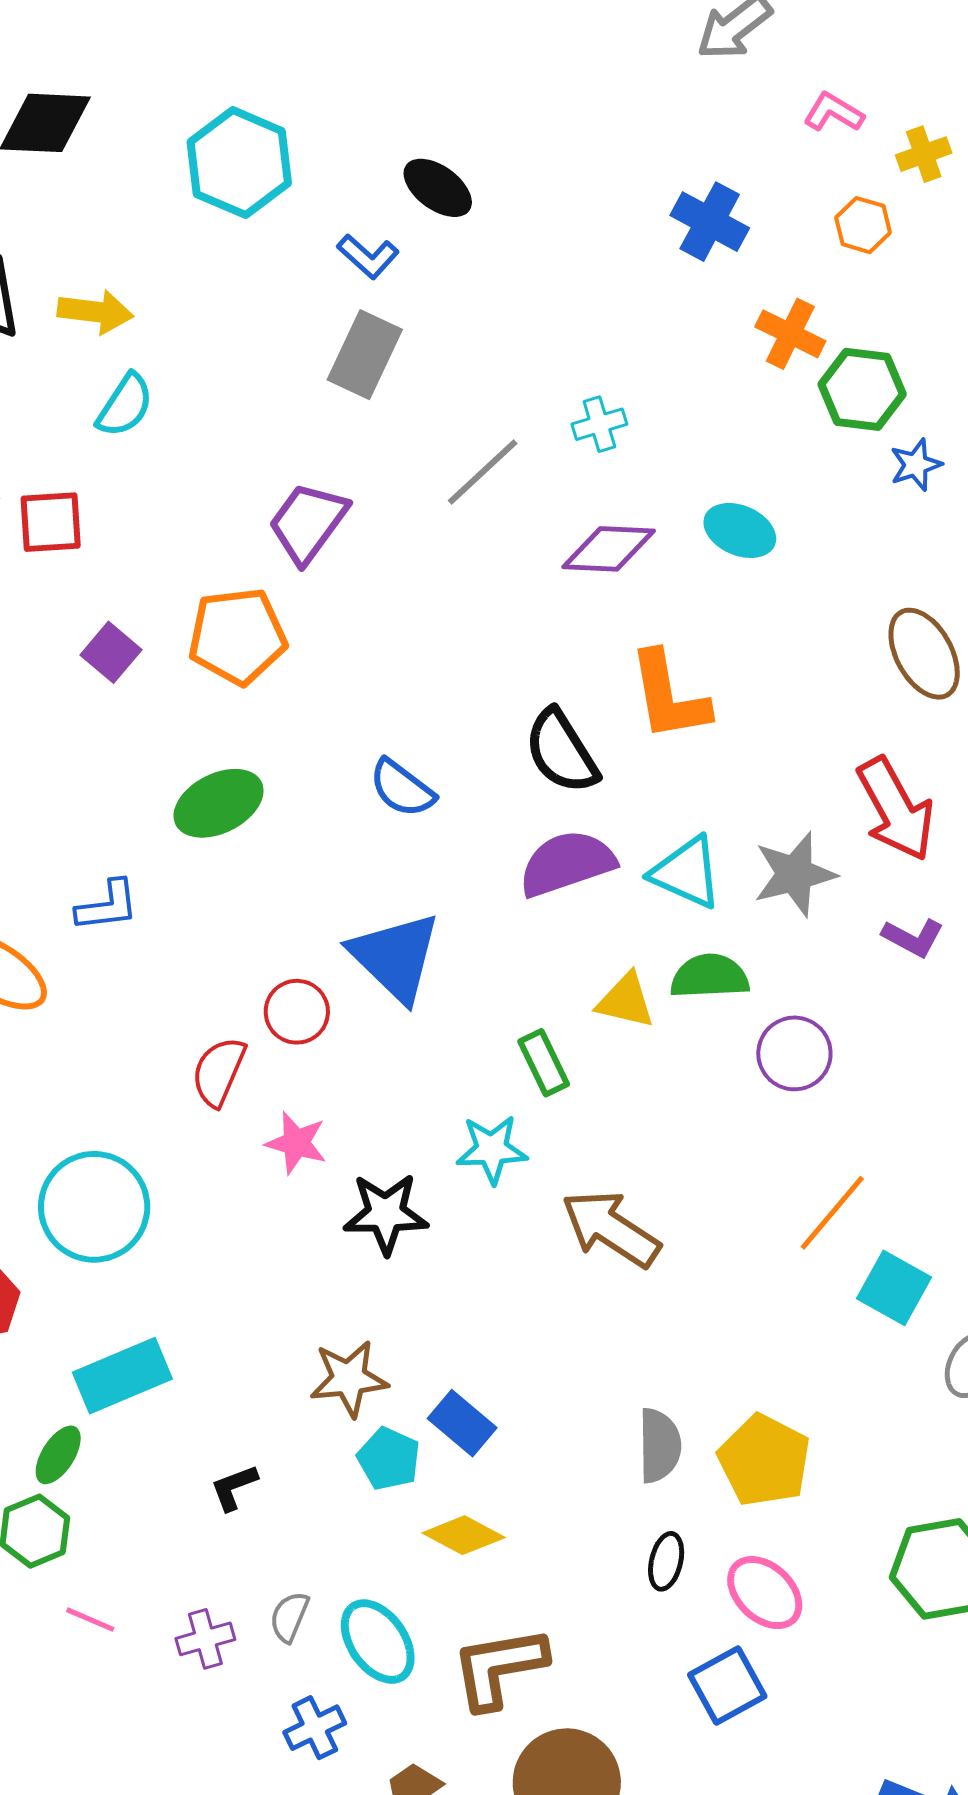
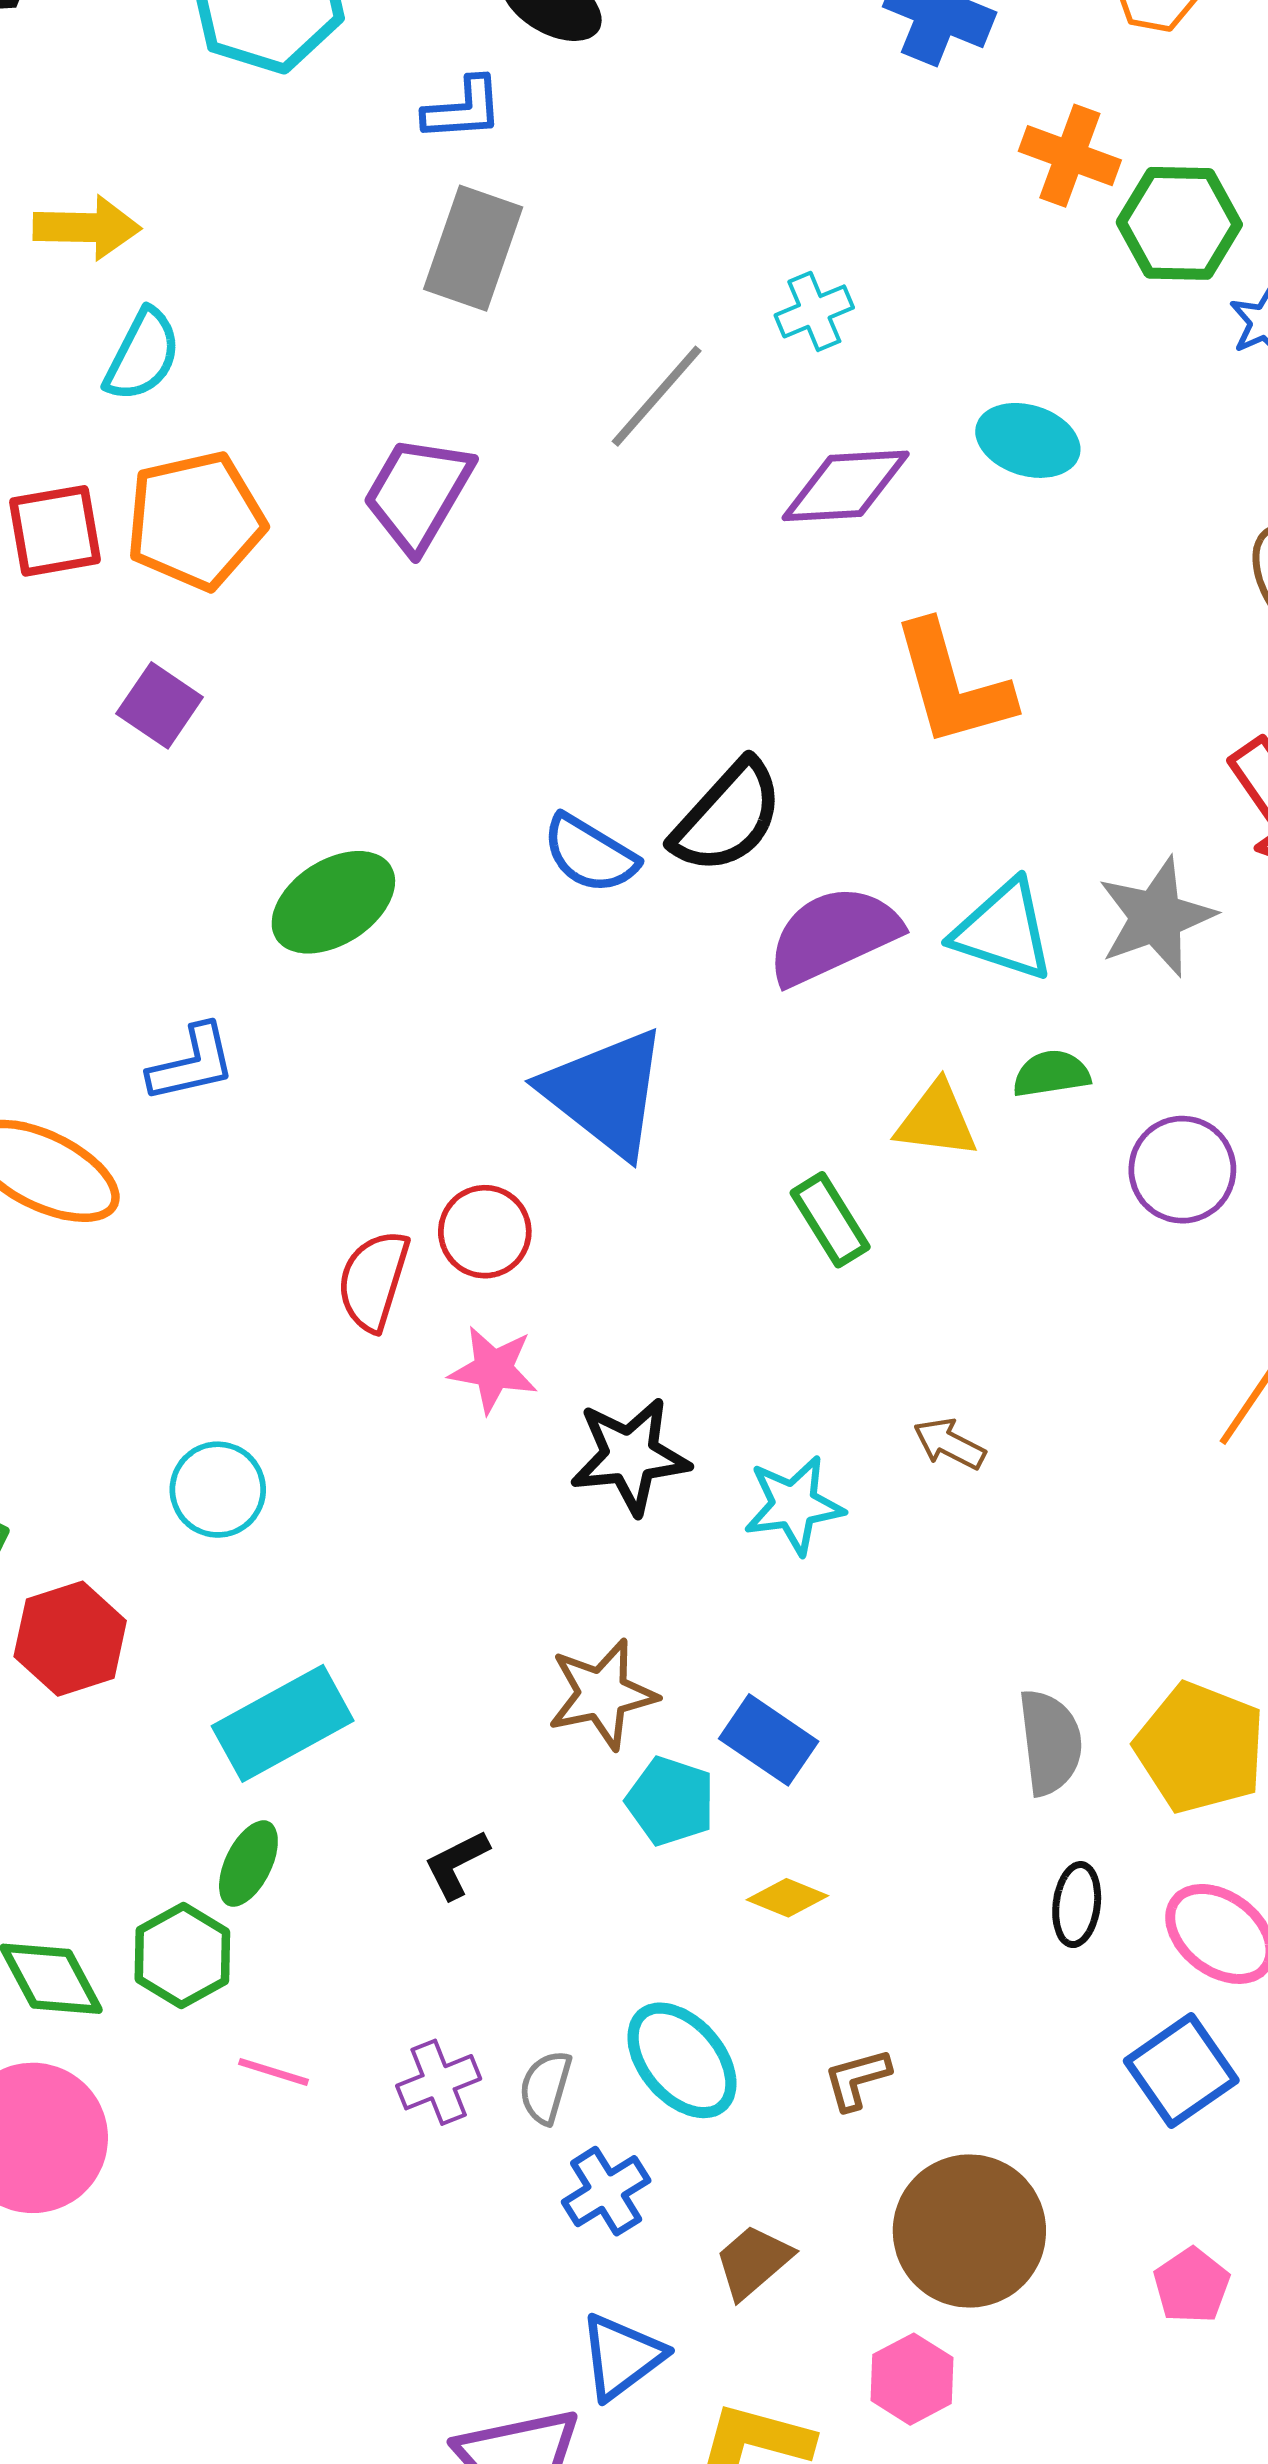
blue L-shape: (368, 256) -> (463, 109), turned -40
orange pentagon: (237, 636) -> (195, 521), moved
black semicircle: (561, 751) -> (728, 817), moved, turned -100
green semicircle: (710, 977) -> (1051, 1074), size x0.7
red circle: (297, 1012) -> (485, 1232), moved
cyan star: (492, 1149) -> (794, 1505), moved
cyan circle: (94, 1207) -> (218, 1490), size x0.6
brown arrow: (611, 1229) -> (949, 1444), size x0.5
green ellipse: (58, 1455) -> (248, 1864), moved
yellow diamond: (464, 1535) -> (787, 1898), size x0.7
gray semicircle: (289, 1617) -> (546, 2087), moved
brown L-shape: (499, 1668) -> (857, 2079), size x0.5

